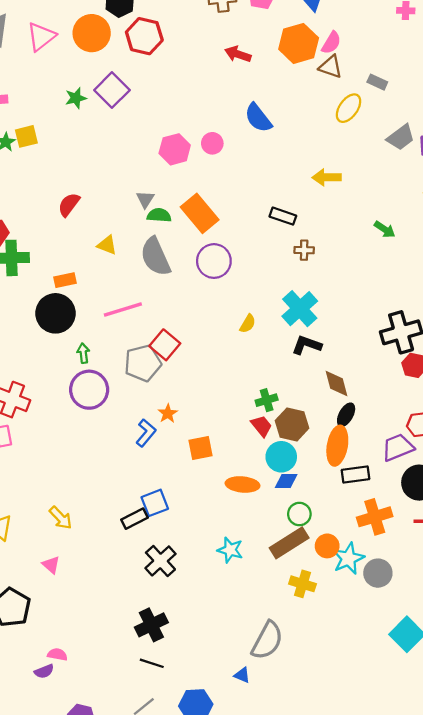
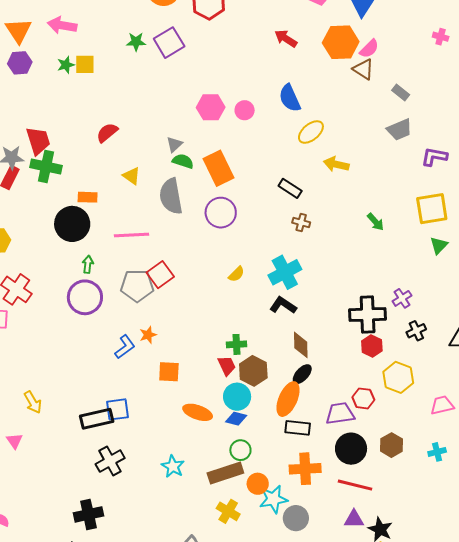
yellow ellipse: (349, 108) -> (311, 132), moved
gray trapezoid: (401, 137) -> (399, 130), moved
black rectangle: (135, 519) -> (97, 419), size x1.4

